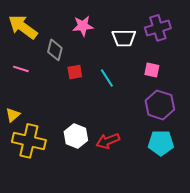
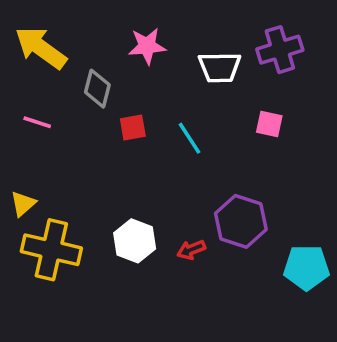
purple hexagon: (160, 105) -> (241, 221), moved
red arrow: (108, 141) -> (191, 250), size x0.7
cyan pentagon: (161, 143) -> (306, 267), moved

